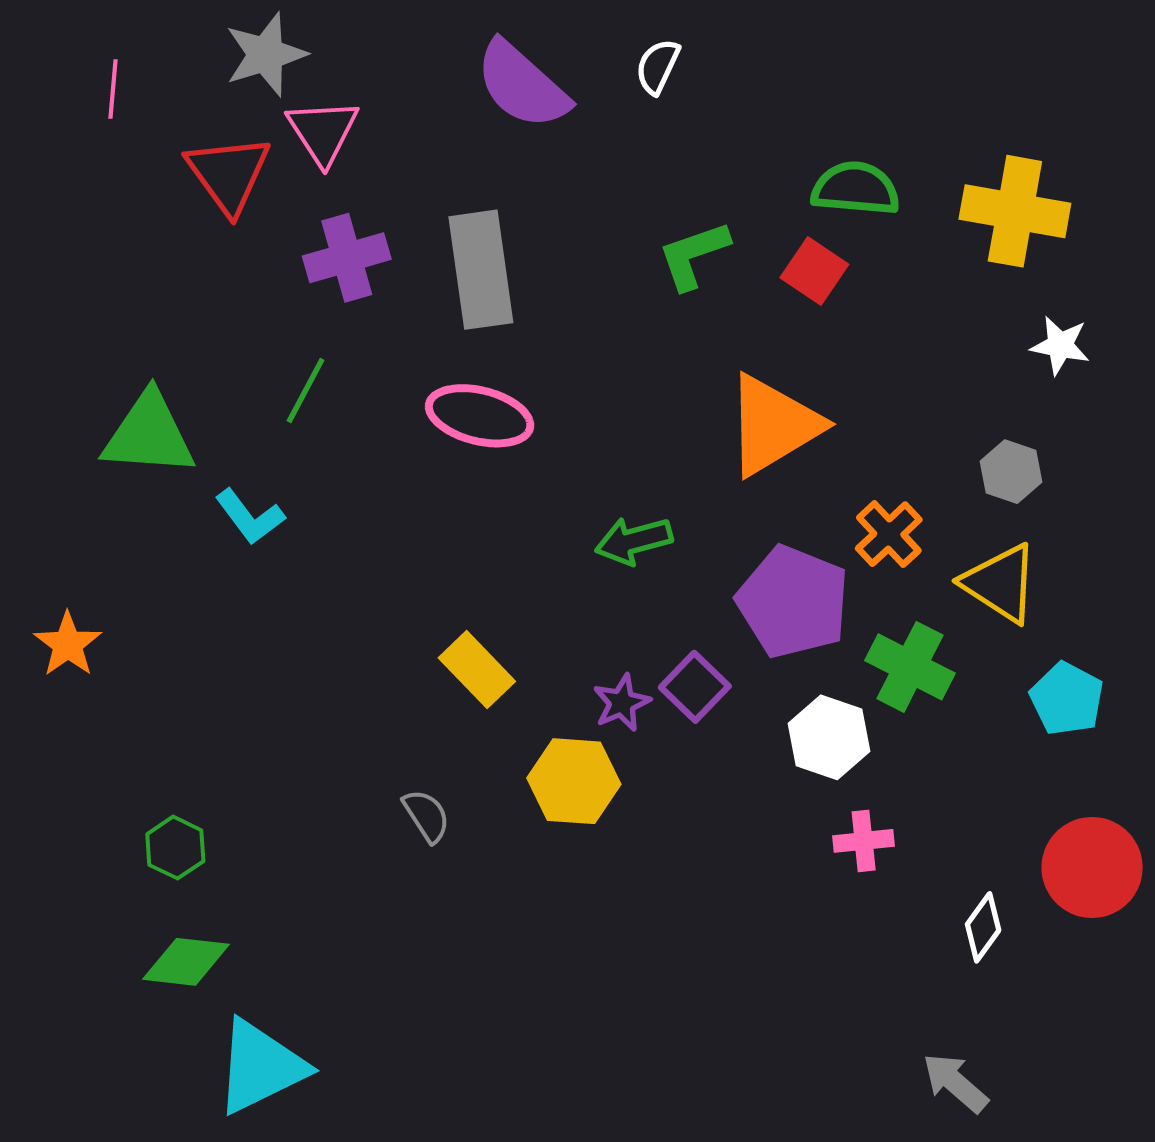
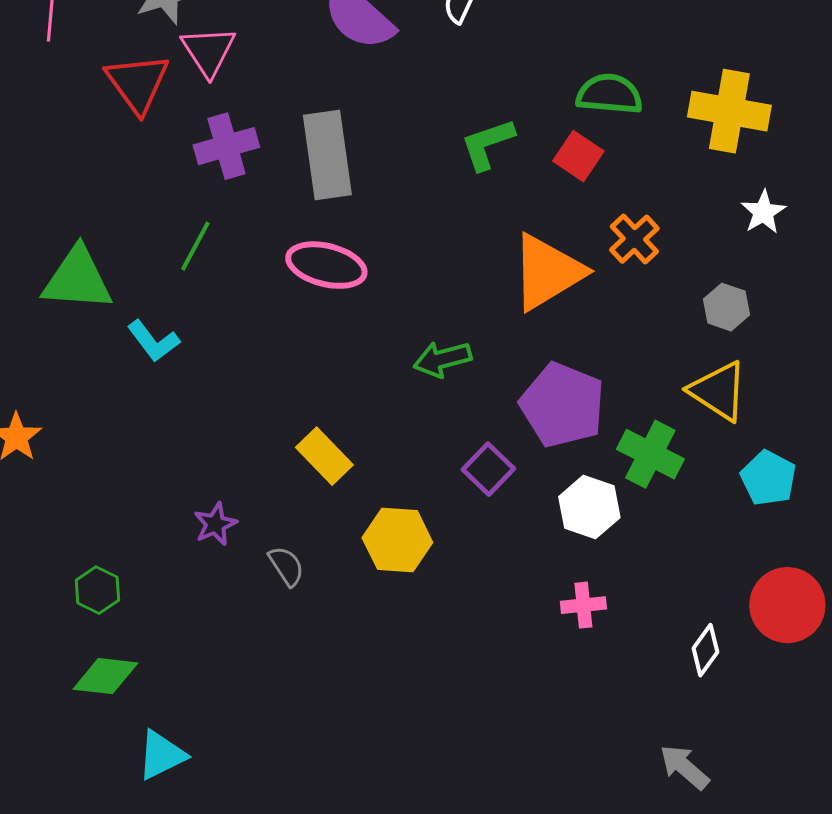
white star: (1060, 345) -> (763, 212), turned 30
orange cross: (889, 534) -> (634, 239), moved
purple star: (622, 703) -> (215, 524), moved
pink cross: (864, 841) -> (583, 605), moved
cyan triangle: (260, 1067) -> (161, 755), size x0.7

